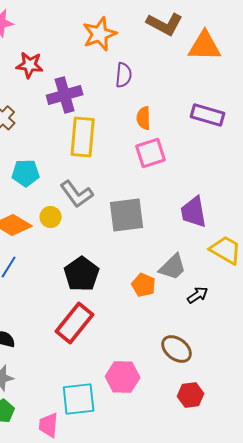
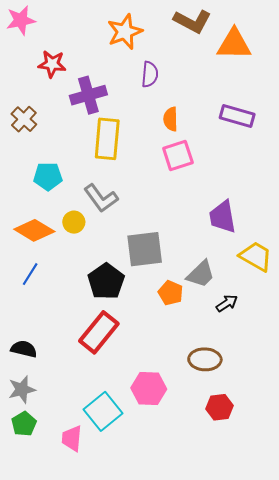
gray square: (127, 215) -> (145, 249), moved
brown ellipse: (177, 349) -> (205, 359), turned -36
cyan square: (79, 399) -> (103, 411), turned -33

